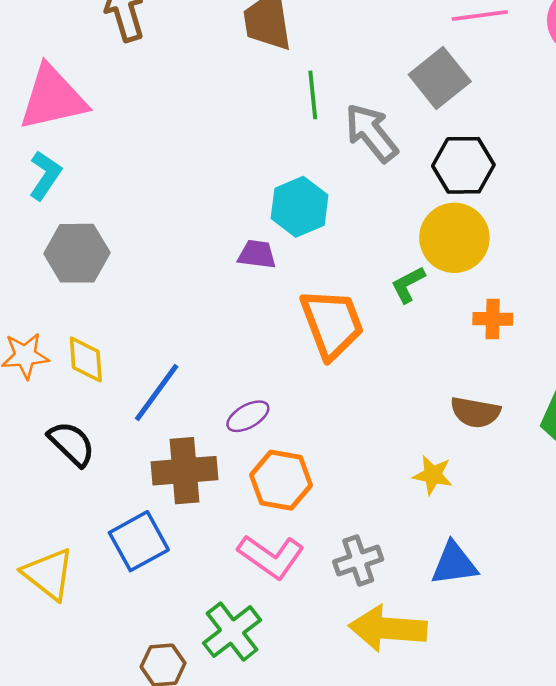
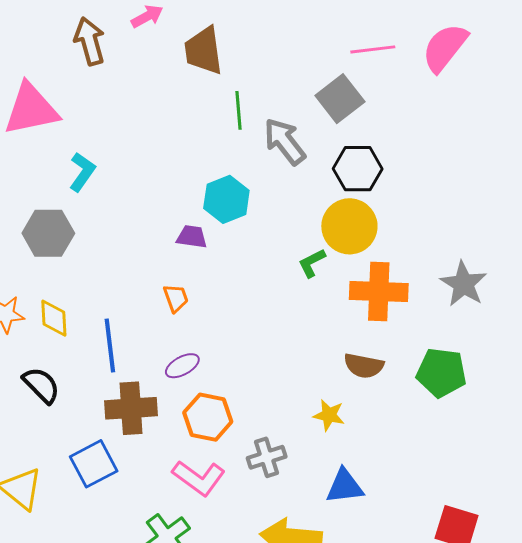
cyan L-shape: (45, 175) -> (82, 172), moved
orange cross: (493, 319) -> (379, 292), size x1.8
orange trapezoid: (332, 324) -> (176, 298), moved, size x0.5
blue line: (157, 392) -> (110, 345), turned -44
gray cross: (358, 561) -> (267, 457), moved

